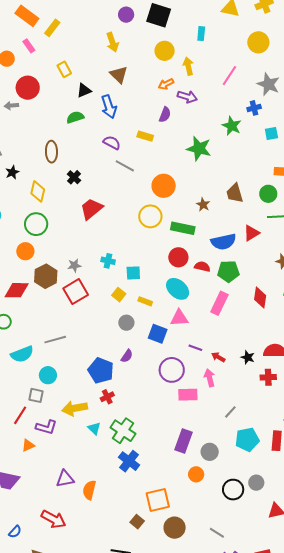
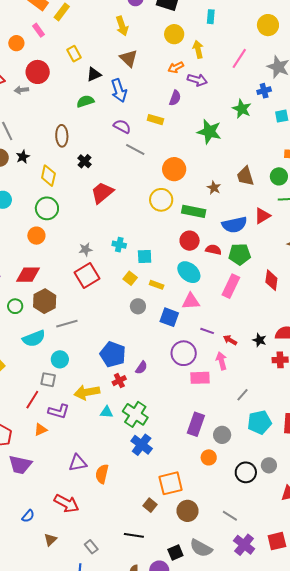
brown hexagon: (46, 276) -> (45, 301), moved
purple semicircle: (127, 356) -> (141, 368), moved
cyan triangle: (94, 428) -> (107, 412), turned -40

